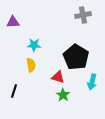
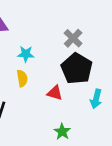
gray cross: (83, 15) -> (73, 38), moved, turned -35
green star: (63, 95) -> (62, 132), moved

